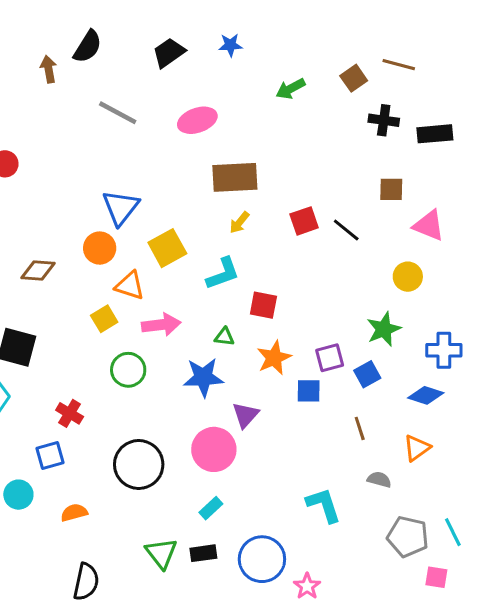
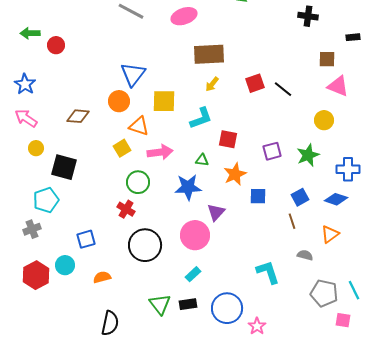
black rectangle: (435, 134) -> (353, 37), moved, size x0.6
brown square: (391, 189) -> (327, 59), moved
yellow square: (167, 248) -> (164, 101), turned 30
purple square: (330, 358) -> (272, 151), moved
blue square: (367, 374) -> (300, 197), moved
red cross: (70, 413) -> (126, 209), moved

